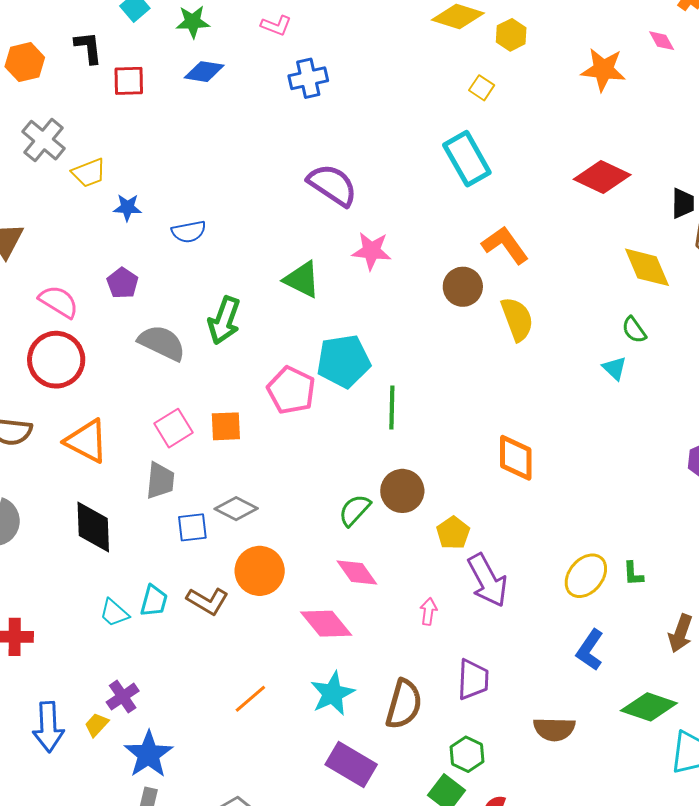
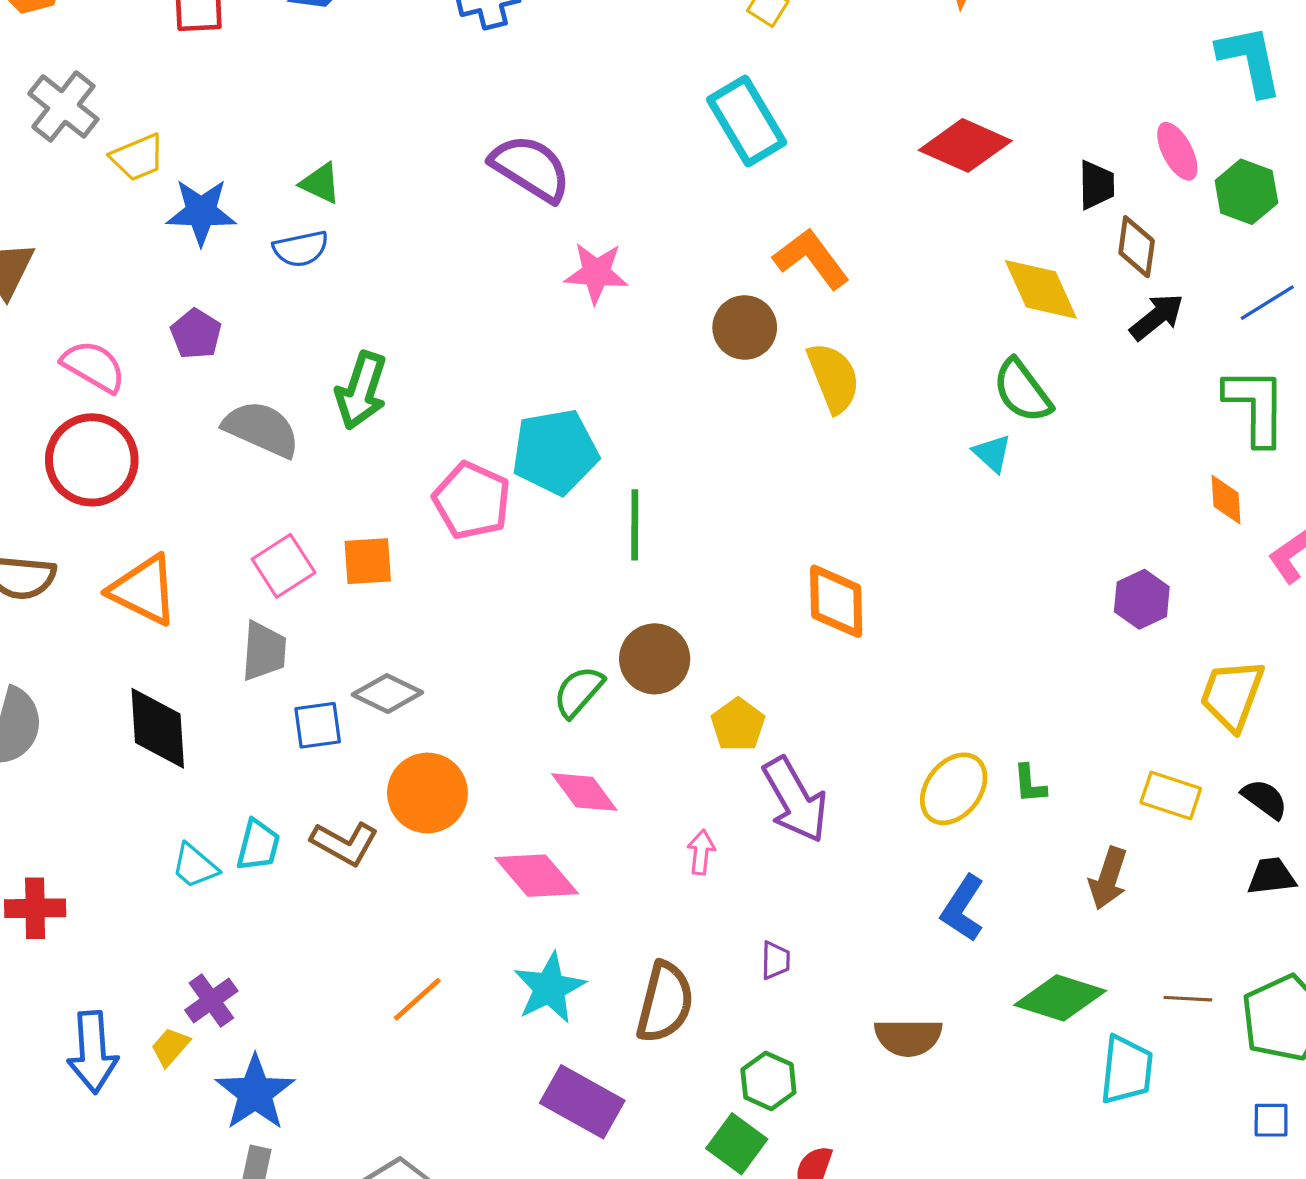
blue star: (127, 207) -> (201, 212), size x1.5
green triangle: (302, 279) -> (320, 183), moved, size x0.7
green semicircle: (634, 330) -> (1022, 391), size x1.5
purple trapezoid: (473, 680) -> (775, 960), size x0.6

